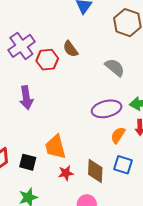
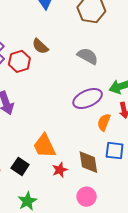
black square: (28, 162) -> (20, 166), turned 30

